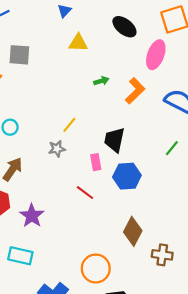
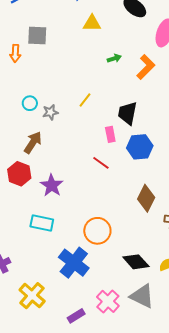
gray star: (57, 149) -> (50, 112), moved
orange circle: (96, 268) -> (97, 231), moved

